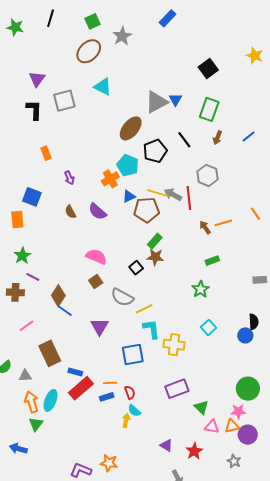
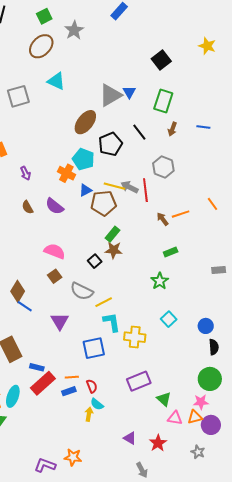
blue line: (249, 136) -> (203, 127), turned 48
orange cross: (110, 179) -> (66, 173), turned -30
black semicircle: (254, 322) -> (214, 347), moved

